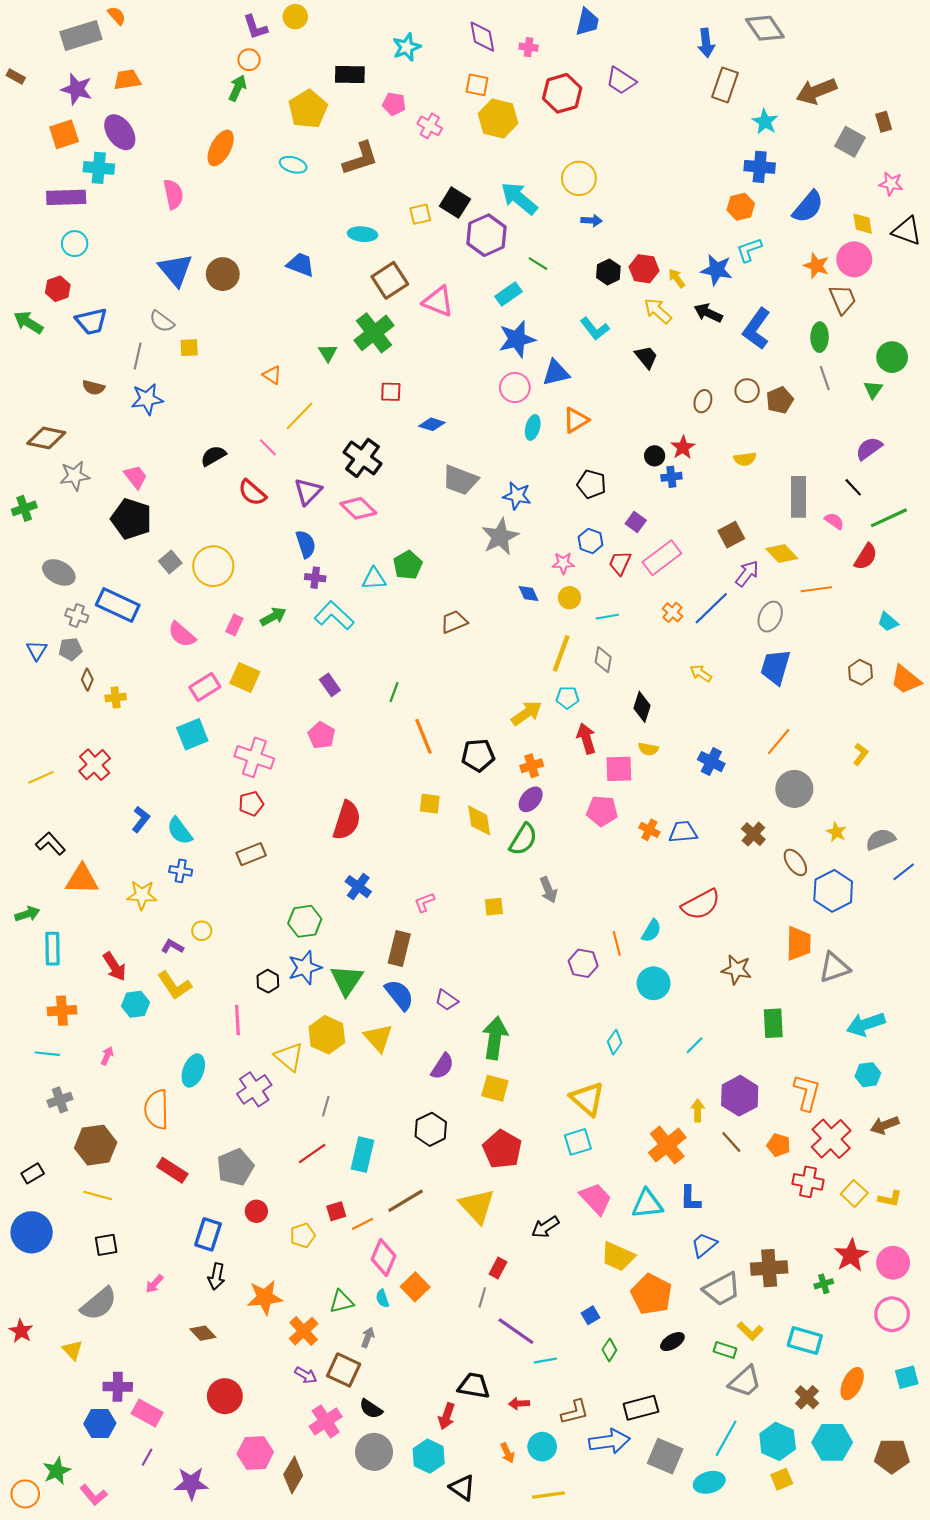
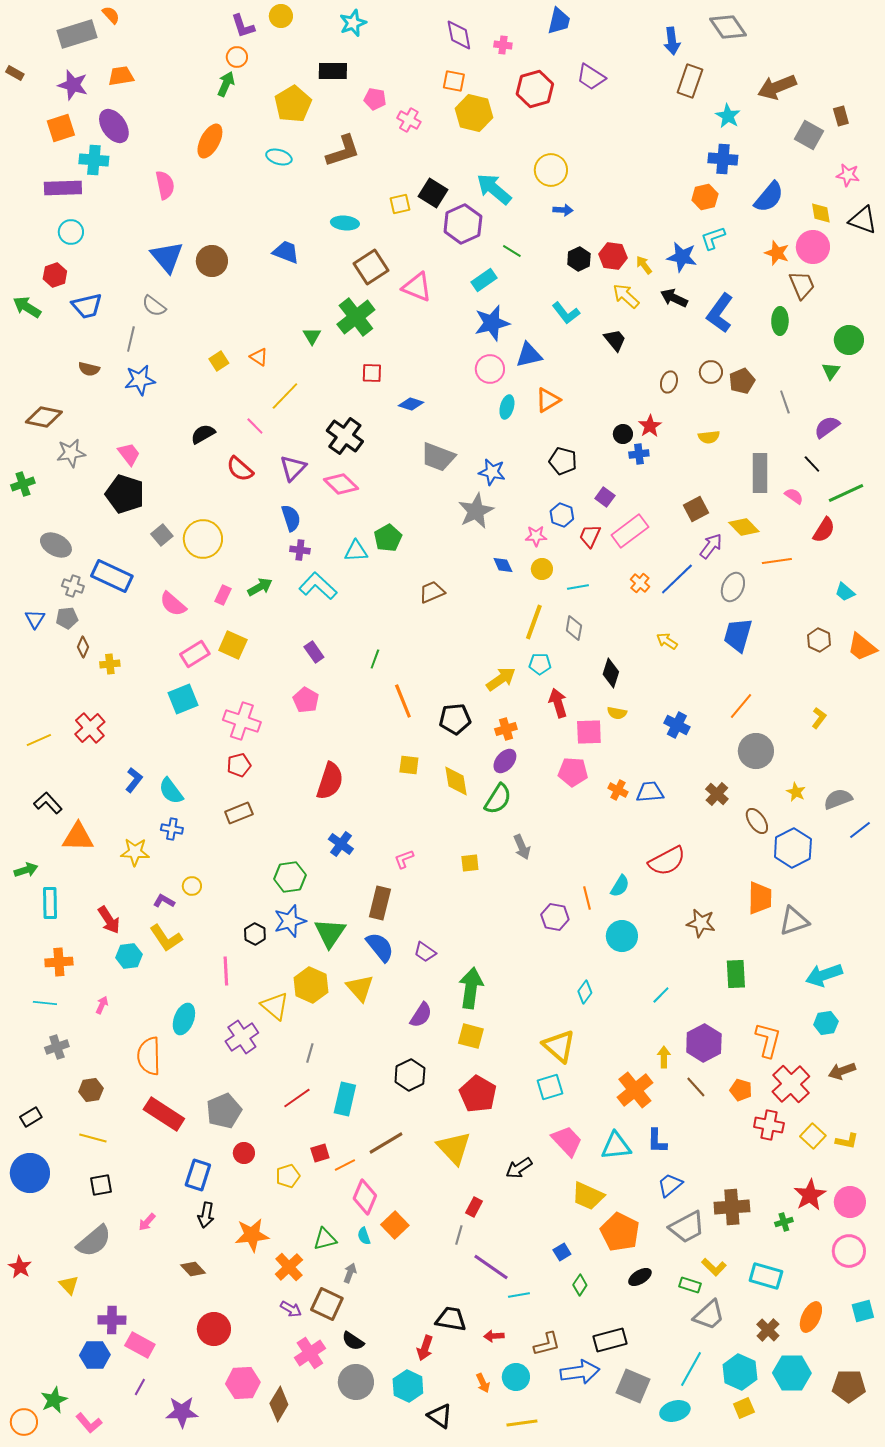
cyan star: (407, 47) -> (353, 23), moved
yellow square: (189, 348) -> (219, 361), moved, turned -30
gray line: (825, 378) -> (785, 402), moved
brown hexagon: (96, 1145) -> (91, 1090), size x0.6
red rectangle: (172, 1170) -> (164, 1114), size x1.4

